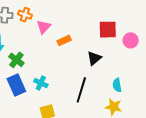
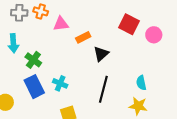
pink triangle: (44, 27) -> (61, 24), turned 42
red square: (108, 30) -> (129, 24), turned 30
black triangle: (94, 58) -> (101, 54), moved

